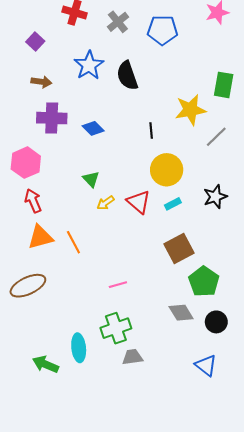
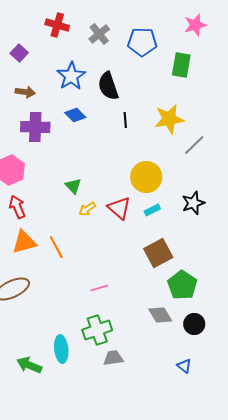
green rectangle: (224, 85) -> (181, 65), moved
blue diamond: (93, 128) -> (75, 115), moved
black line: (151, 130) -> (125, 120), moved
blue triangle: (206, 365) -> (184, 366), size x0.7

